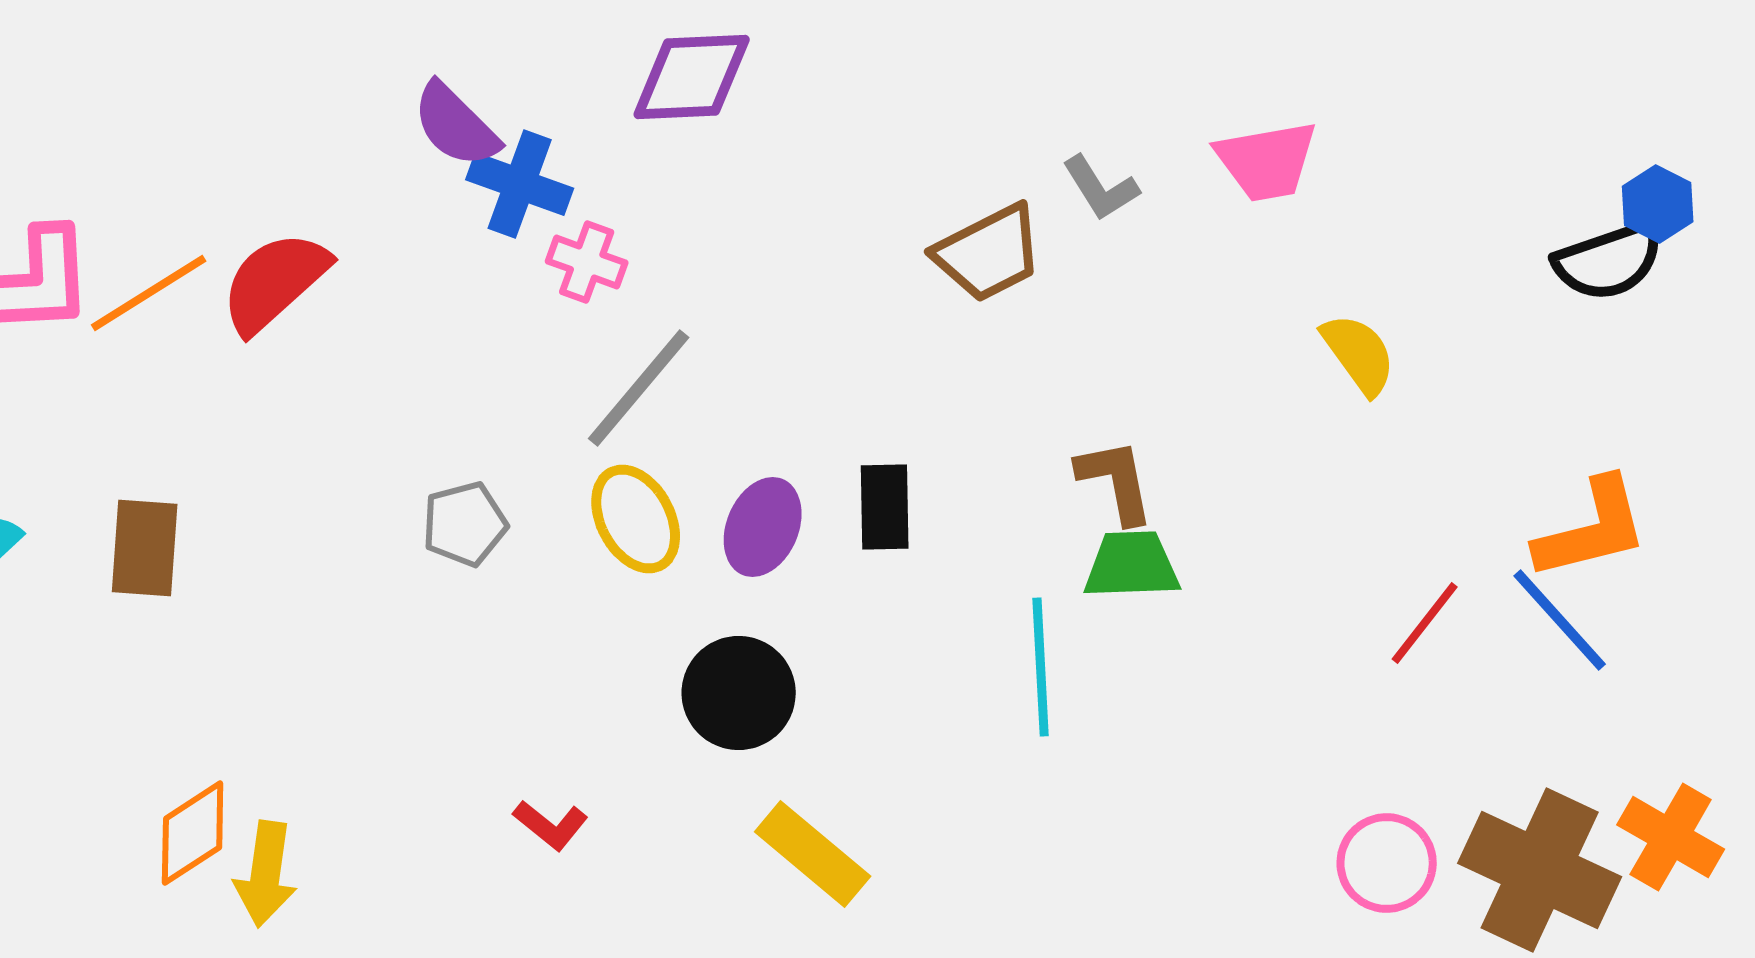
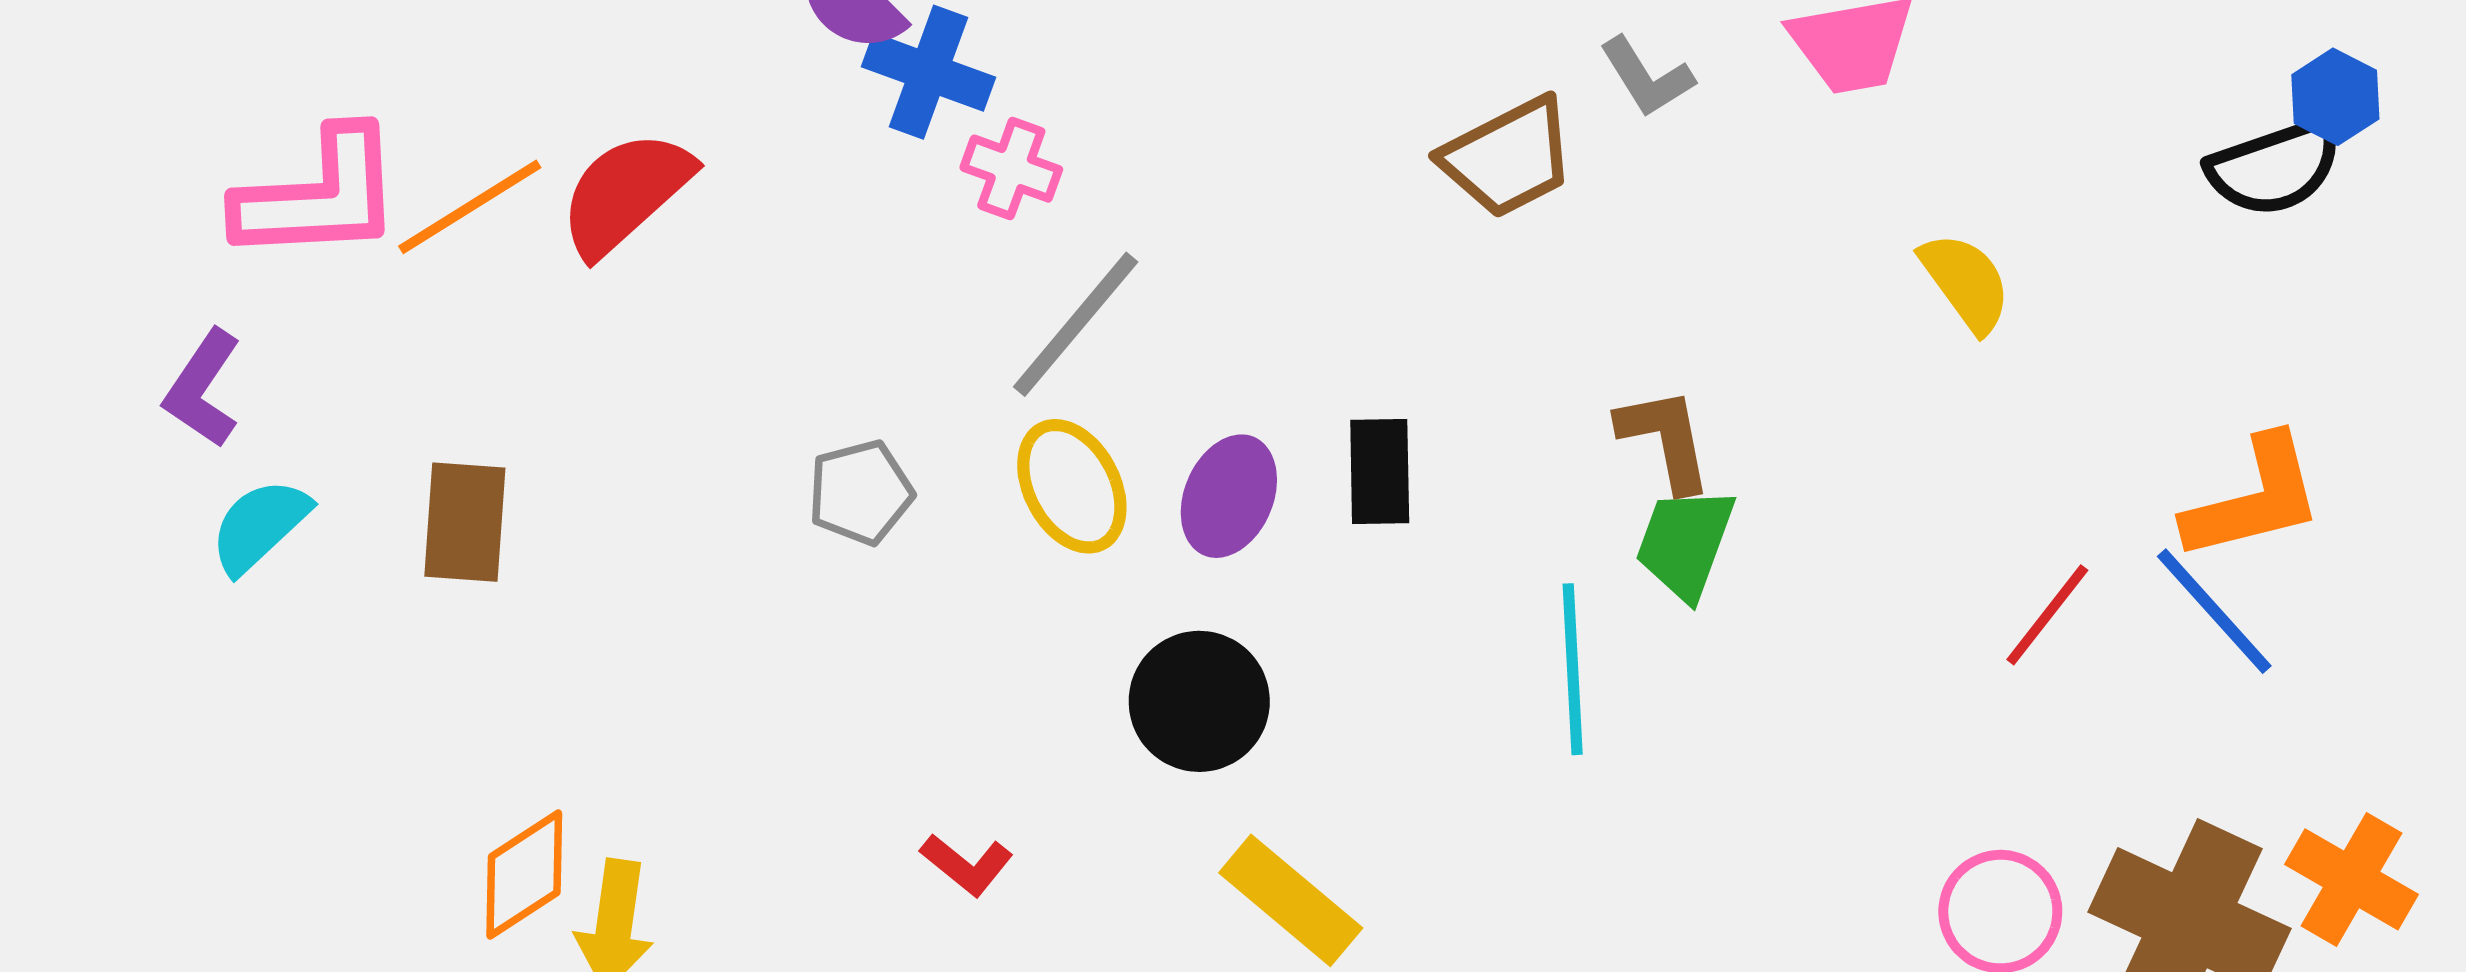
green trapezoid: (1132, 565) -> (1685, 543), turned -68

